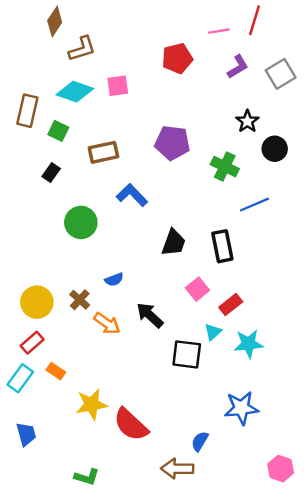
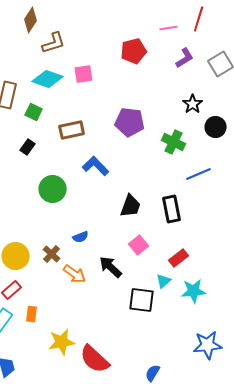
pink square: (197, 289) -> (139, 245), moved
orange rectangle: (56, 371) -> (32, 314), turned 63
blue star: (241, 408) -> (208, 345), moved

